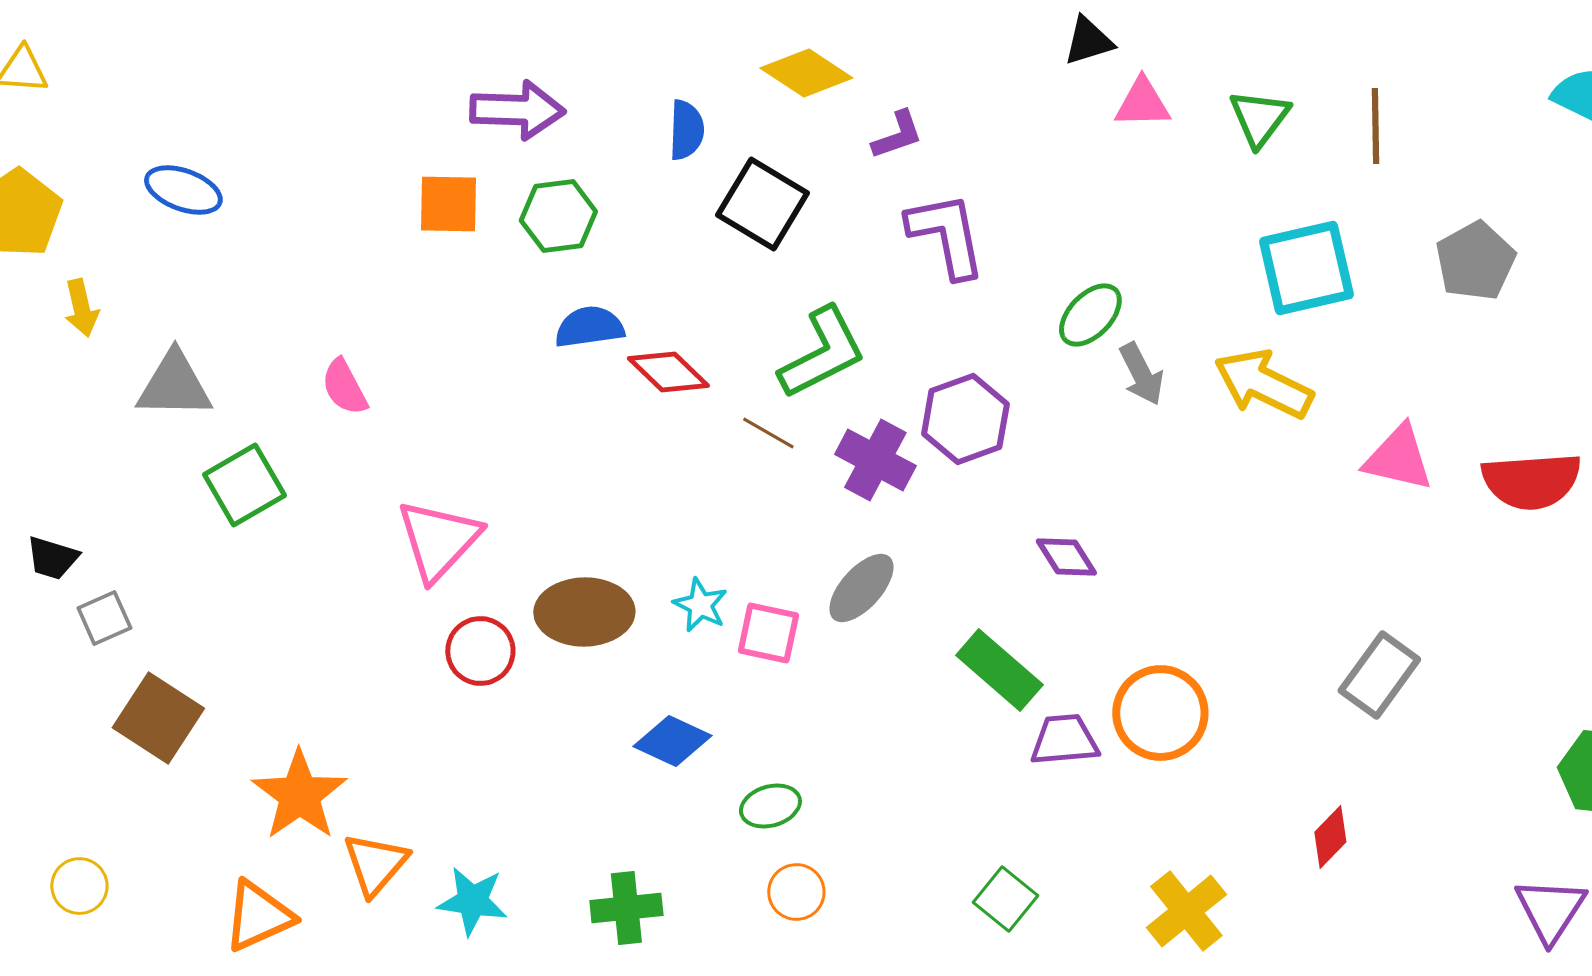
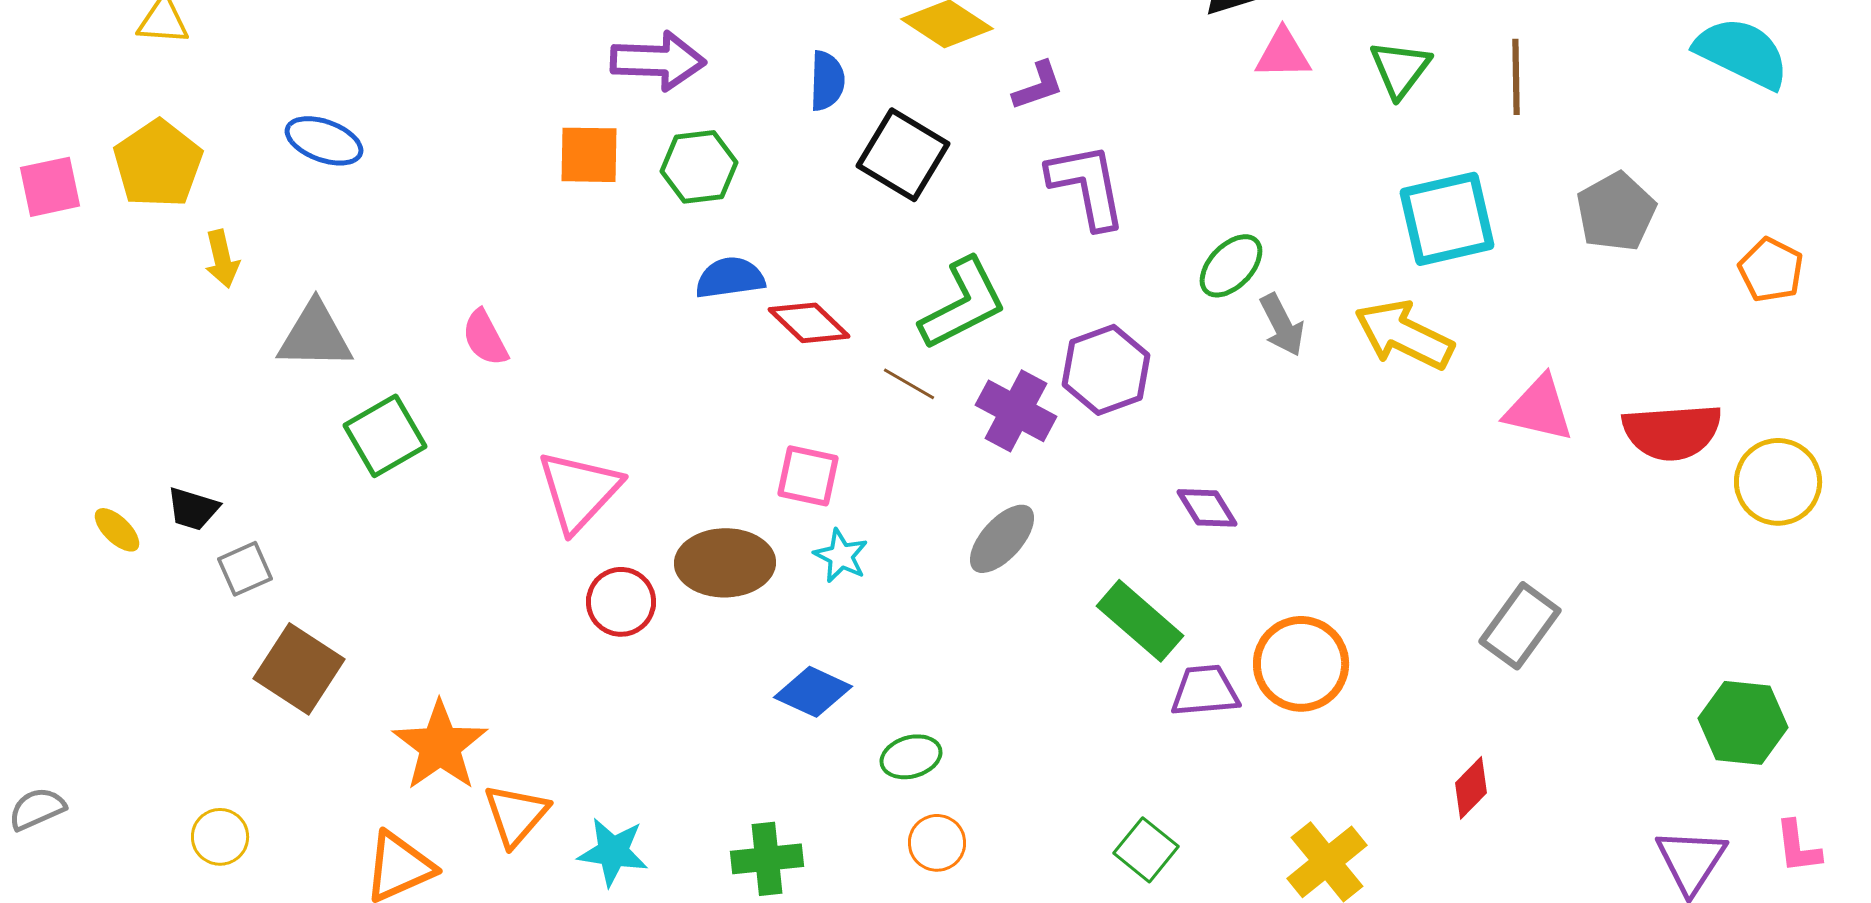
pink square: (768, 633) -> (808, 476), moved

